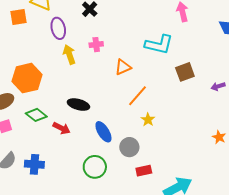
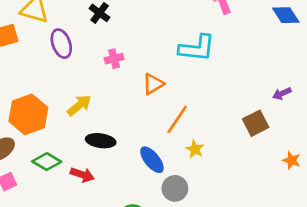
yellow arrow: (69, 54) -> (79, 105), moved, turned 78
brown square: (185, 72) -> (256, 123), moved
blue ellipse: (103, 132) -> (152, 160), moved

